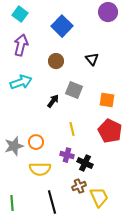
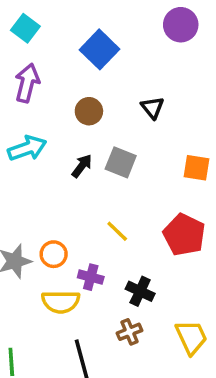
orange square: (107, 100) -> (197, 168), moved
black arrow: (53, 101) -> (82, 166), moved
yellow line: (72, 129) -> (117, 231), turned -32
purple cross: (67, 155) -> (91, 277), moved
yellow trapezoid: (99, 197) -> (191, 337), moved

